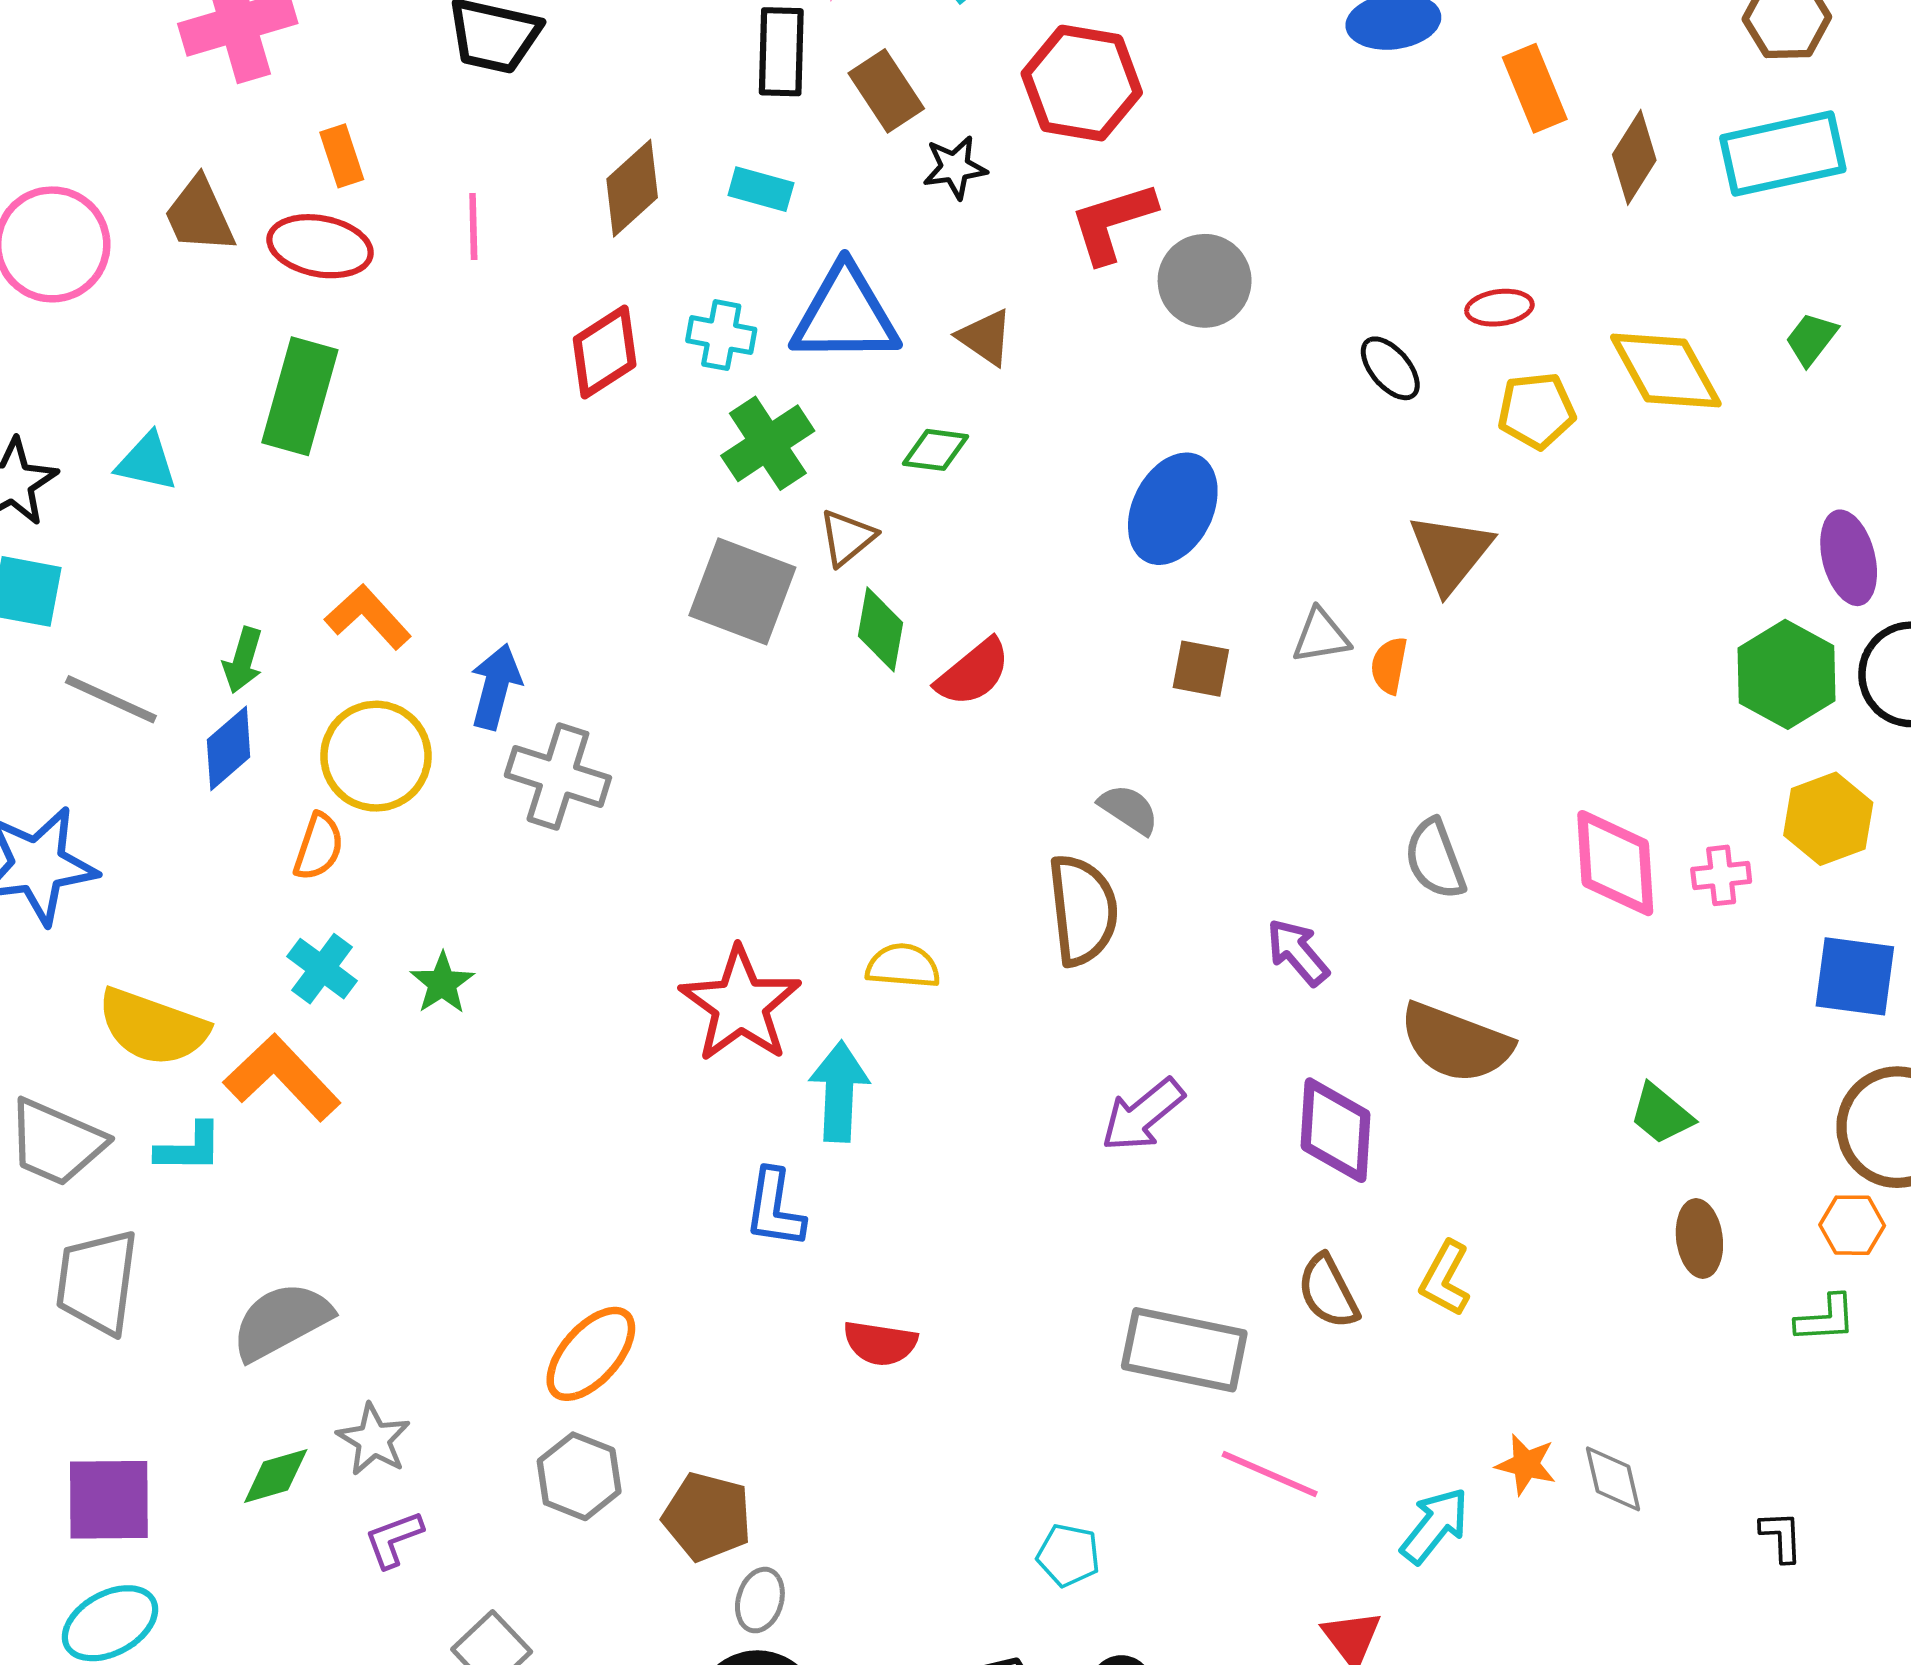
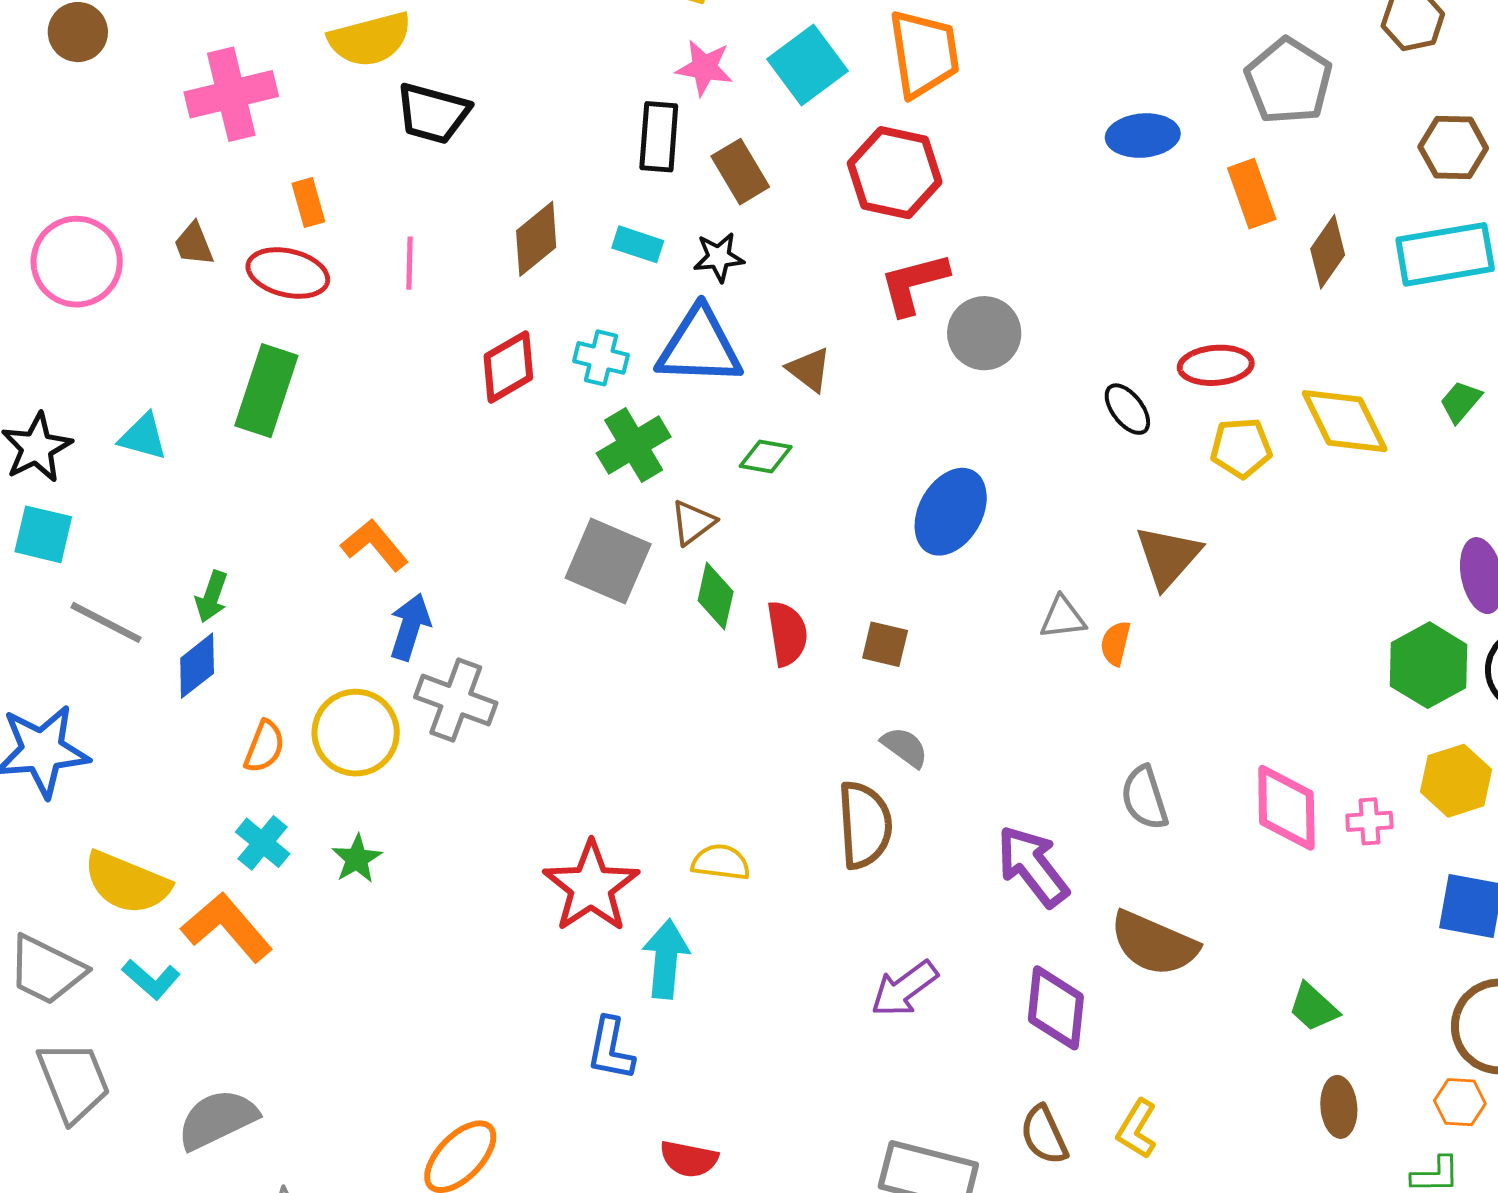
black star: (955, 167) -> (719, 257), moved
brown trapezoid: (199, 215) -> (194, 244), size x0.7
red ellipse: (1499, 308) -> (1216, 365), size x1.4
orange L-shape: (368, 617) -> (375, 545), moved
brown square: (1201, 669) -> (885, 644), moved
red semicircle: (973, 673) -> (787, 634), turned -62
yellow circle: (376, 756) -> (356, 733), moved
purple arrow: (1298, 952) -> (1033, 866), size x1.5
cyan L-shape: (189, 1148) -> (151, 979), turned 38
gray trapezoid: (97, 1282) -> (74, 1082), turned 148

